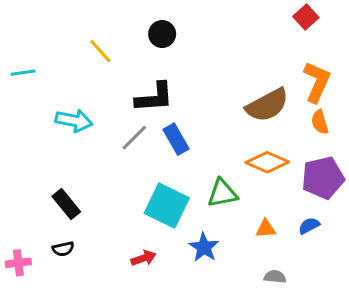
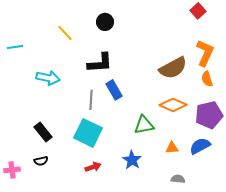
gray line: (134, 138) -> (91, 100), moved, turned -42
cyan square: (167, 206) -> (88, 133), moved
blue semicircle: (309, 226) -> (200, 146), size x1.5

